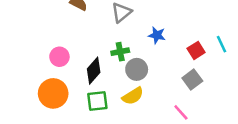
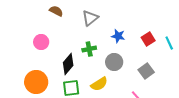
red square: (196, 50) -> (148, 39), moved
pink circle: (59, 57) -> (41, 42), moved
gray circle: (137, 69) -> (114, 62), moved

